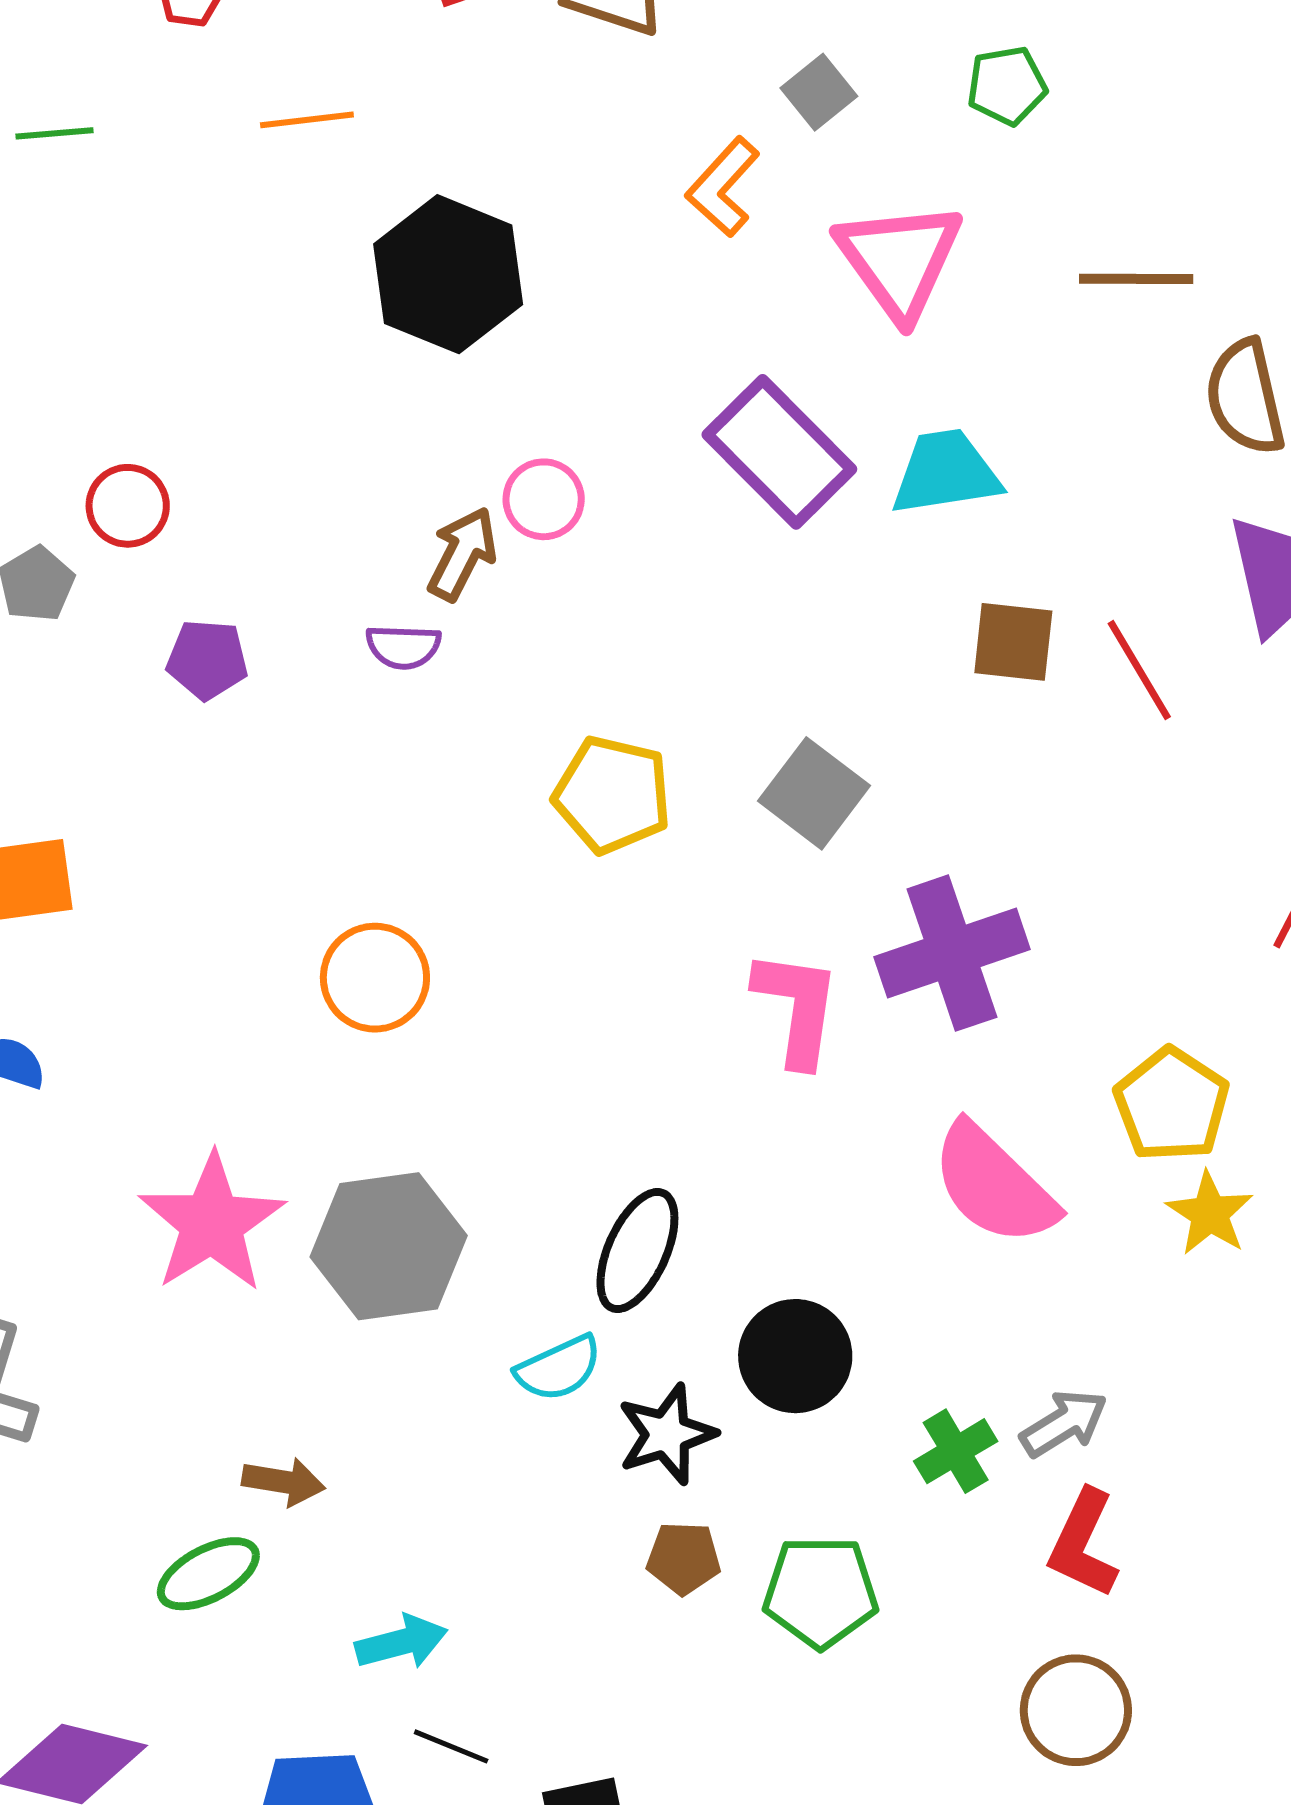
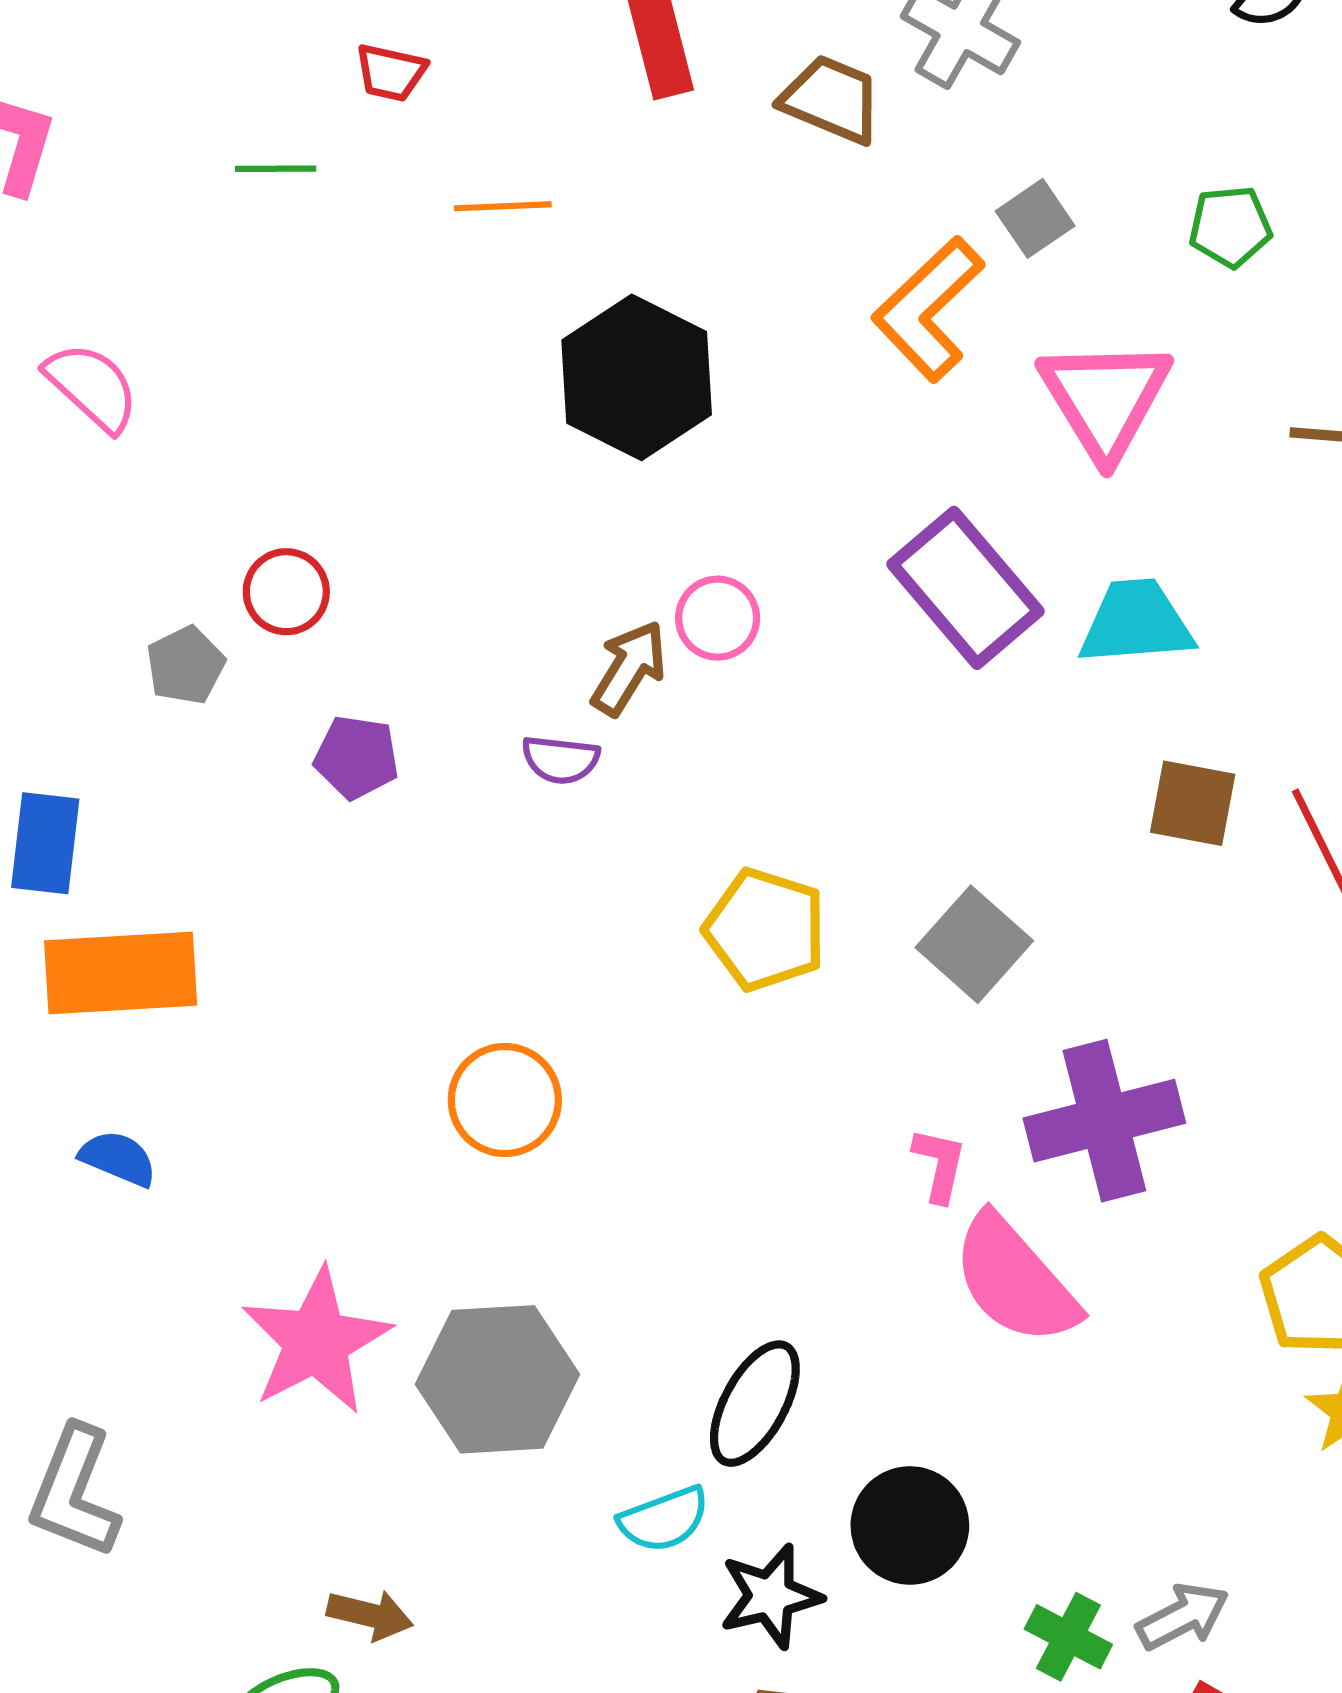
green line: (54, 133) -> (276, 169), moved
orange L-shape: (723, 187) -> (928, 309), size x1.4
pink L-shape: (797, 1008) -> (939, 1165), size x0.6
pink semicircle: (994, 1185) -> (1015, 1280), moved
green cross: (956, 1451) -> (1068, 1637), turned -36

